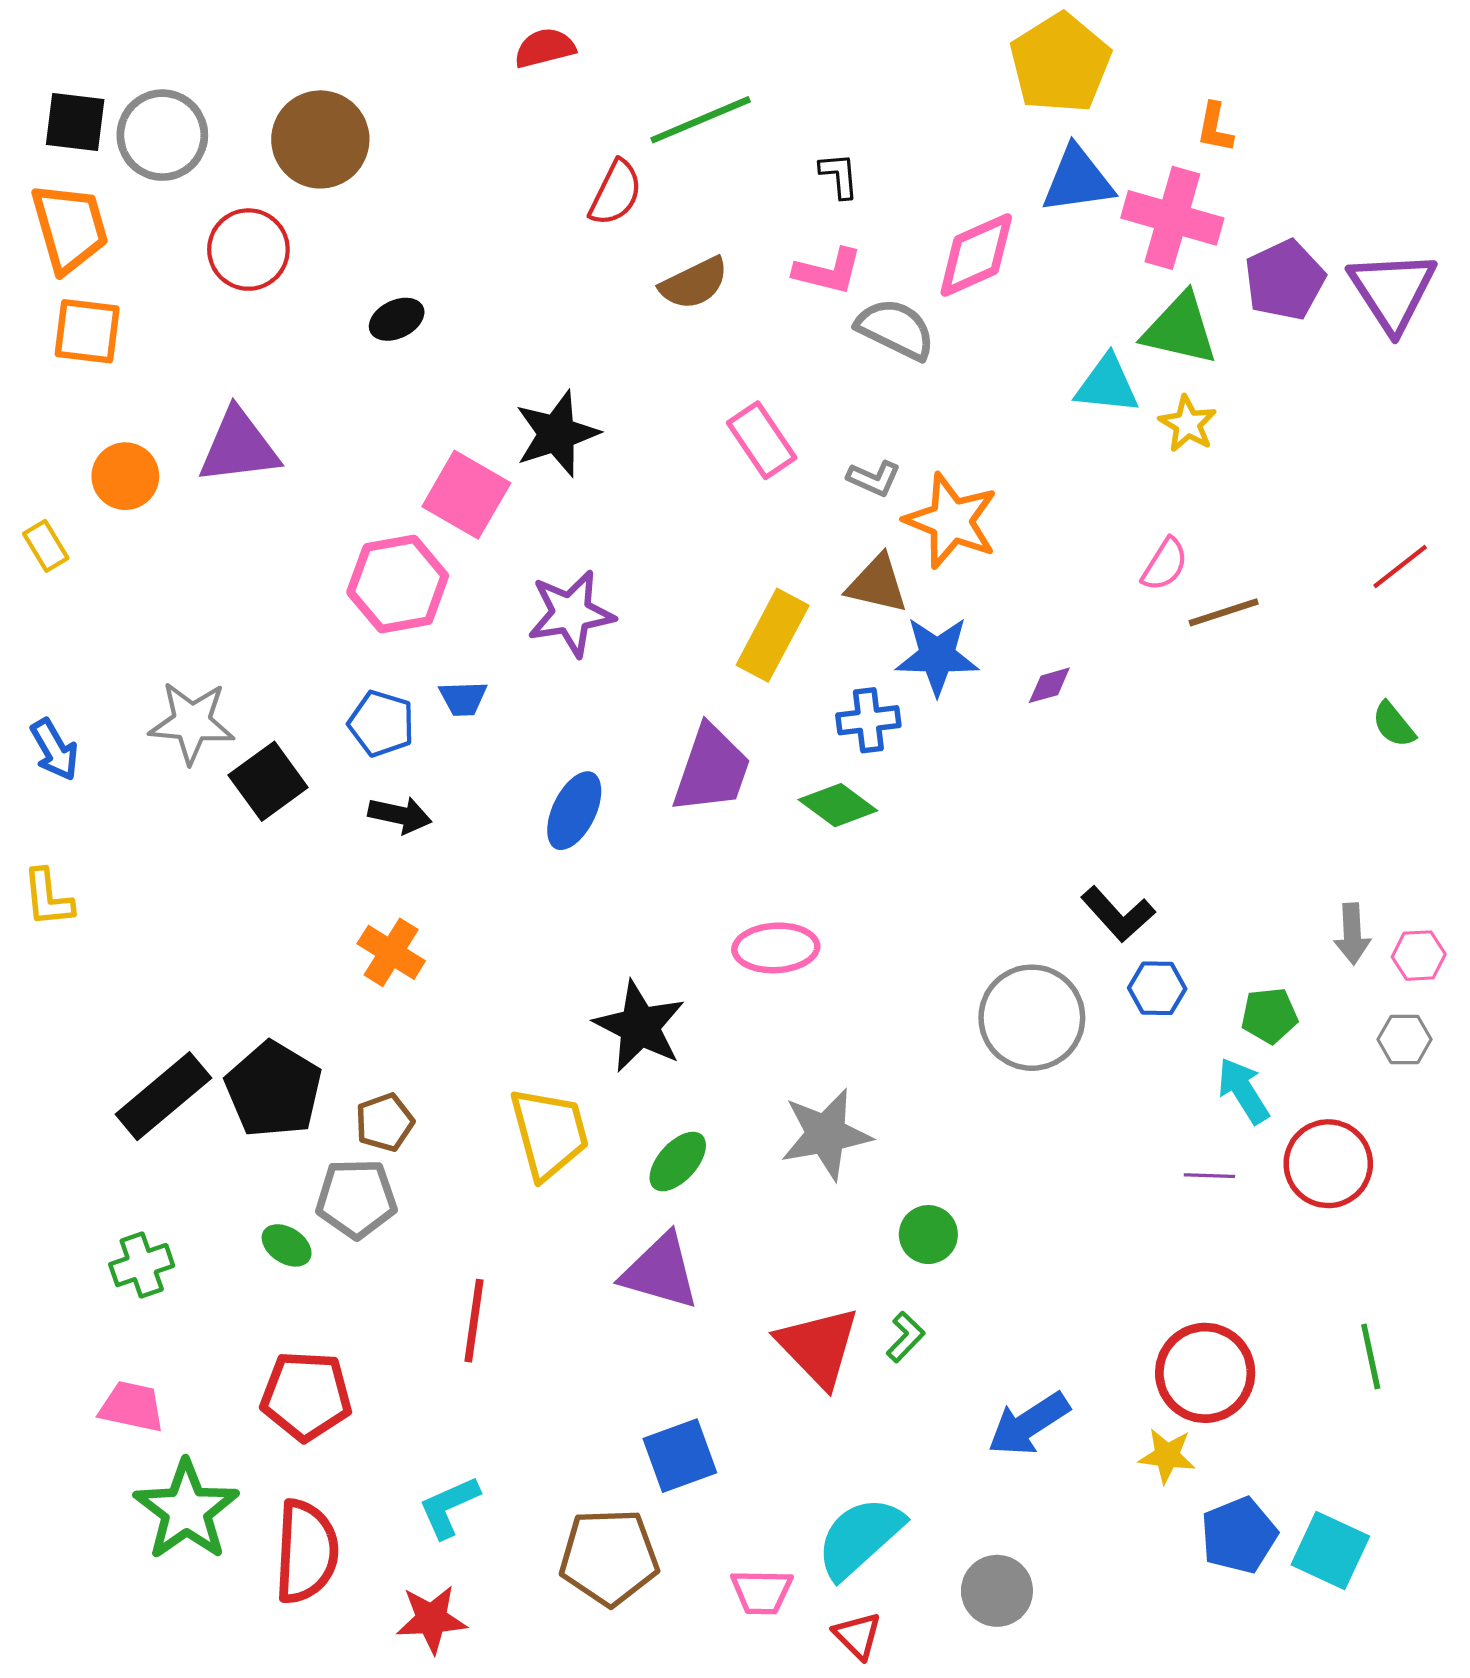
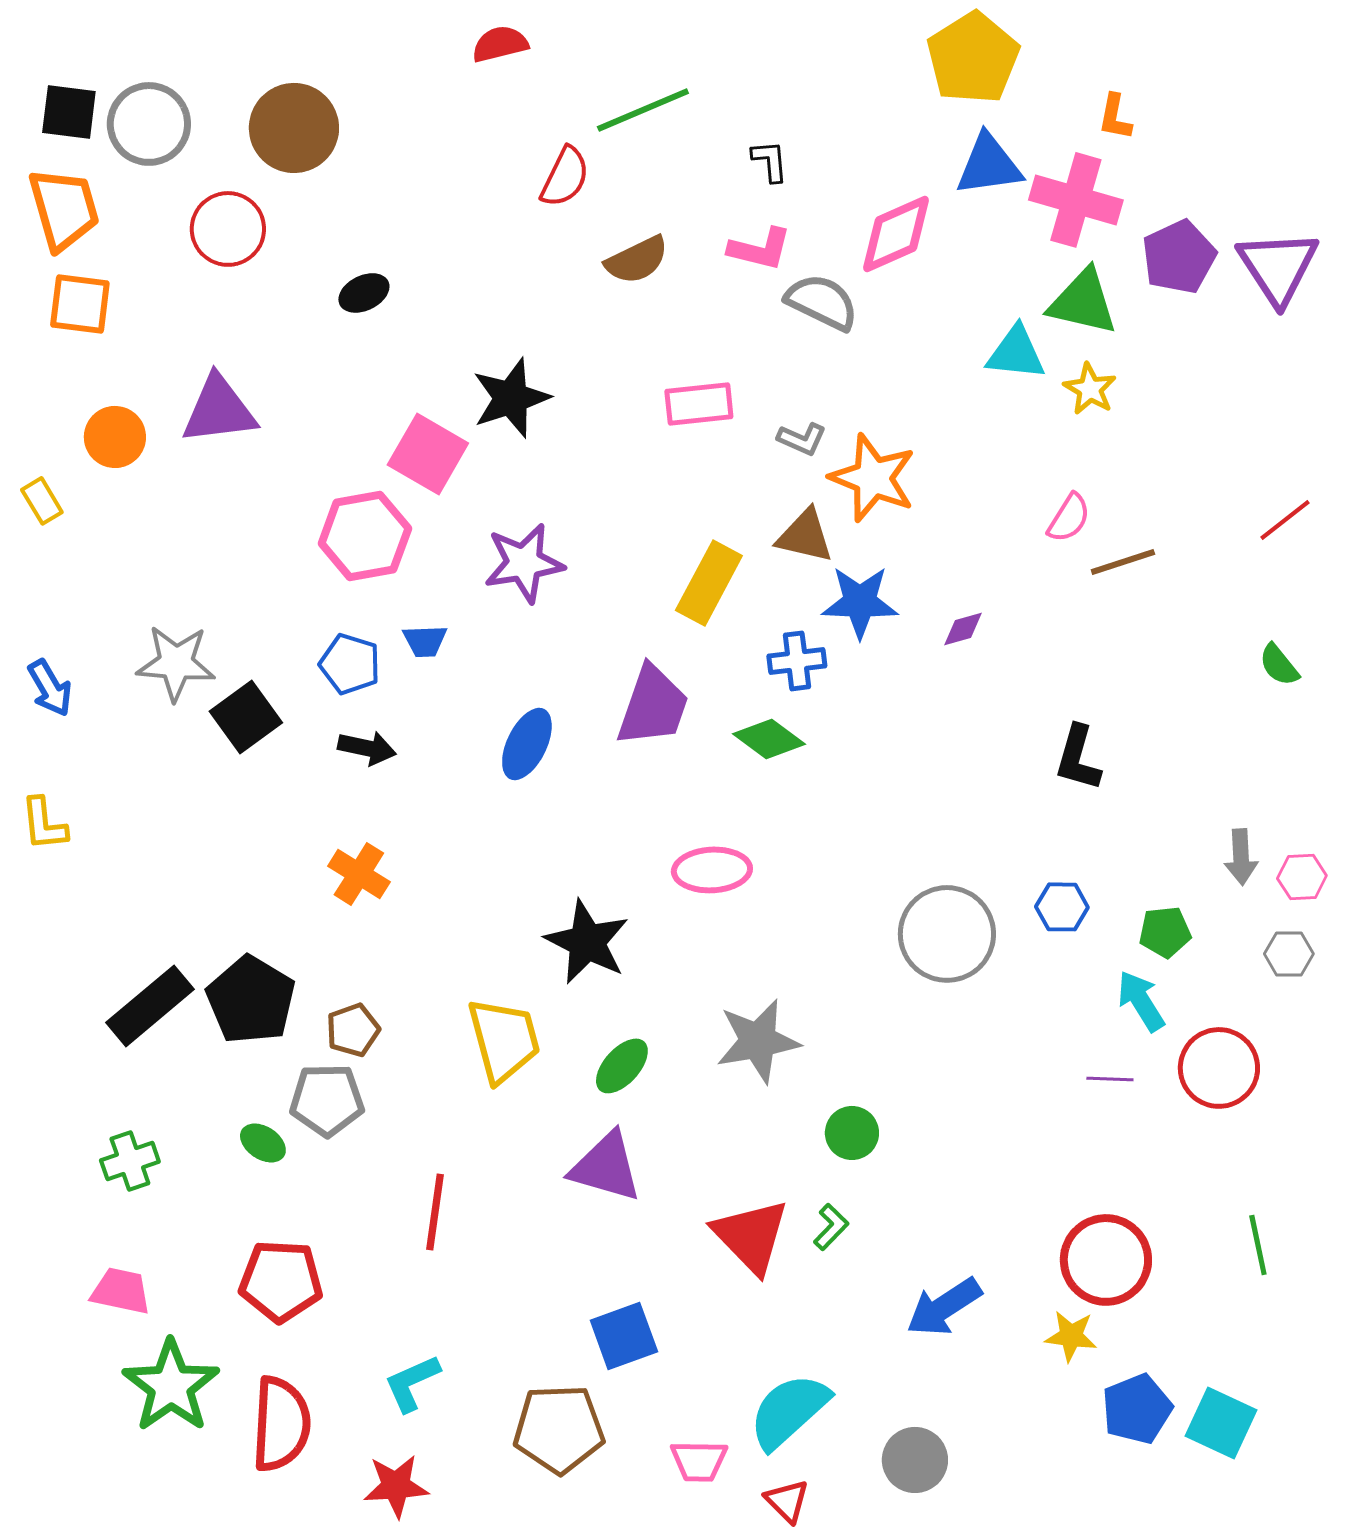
pink rectangle: (762, 440) -> (699, 404), turned -62
black L-shape: (1118, 914) -> (1078, 758), moved, turned 58

